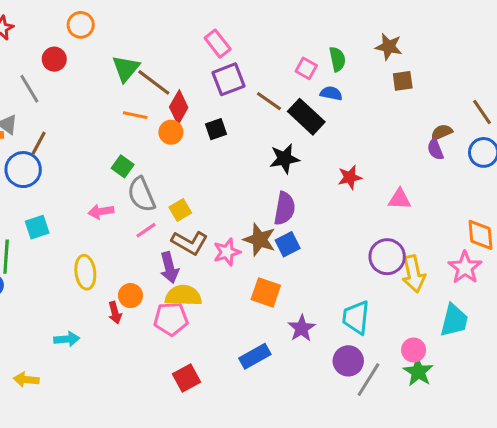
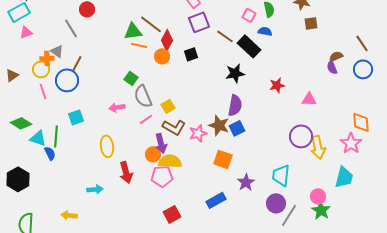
green triangle: (126, 68) -> (133, 31), moved, turned 42
orange circle: (130, 296) -> (153, 154), moved
red arrow: (115, 313) -> (126, 172), size x1.5

